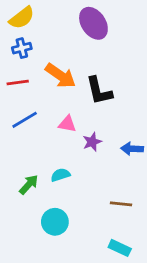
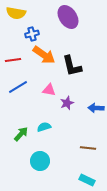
yellow semicircle: (22, 18) -> (16, 13), turned 48
blue cross: (22, 48) -> (32, 34), moved

